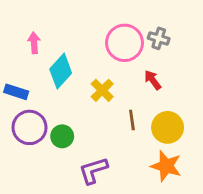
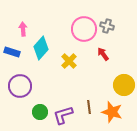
blue rectangle: (16, 92) -> (12, 52), moved
brown line: (132, 120) -> (89, 107), moved
yellow circle: (168, 127) -> (124, 85), moved
green circle: (62, 136) -> (40, 112), moved

